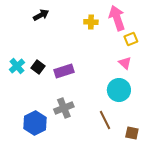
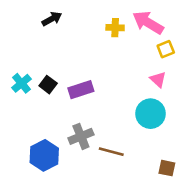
pink arrow: (117, 18) -> (148, 23), turned -40
brown line: (105, 120) -> (111, 152), moved, turned -48

